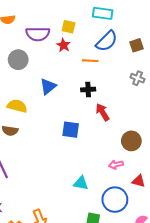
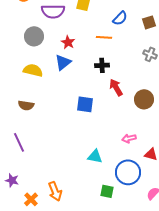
blue semicircle: (107, 41) -> (120, 18), size x0.7
red star: (63, 45) -> (68, 42), moved
yellow semicircle: (17, 106) -> (33, 70), moved
brown circle: (131, 141) -> (144, 99), moved

